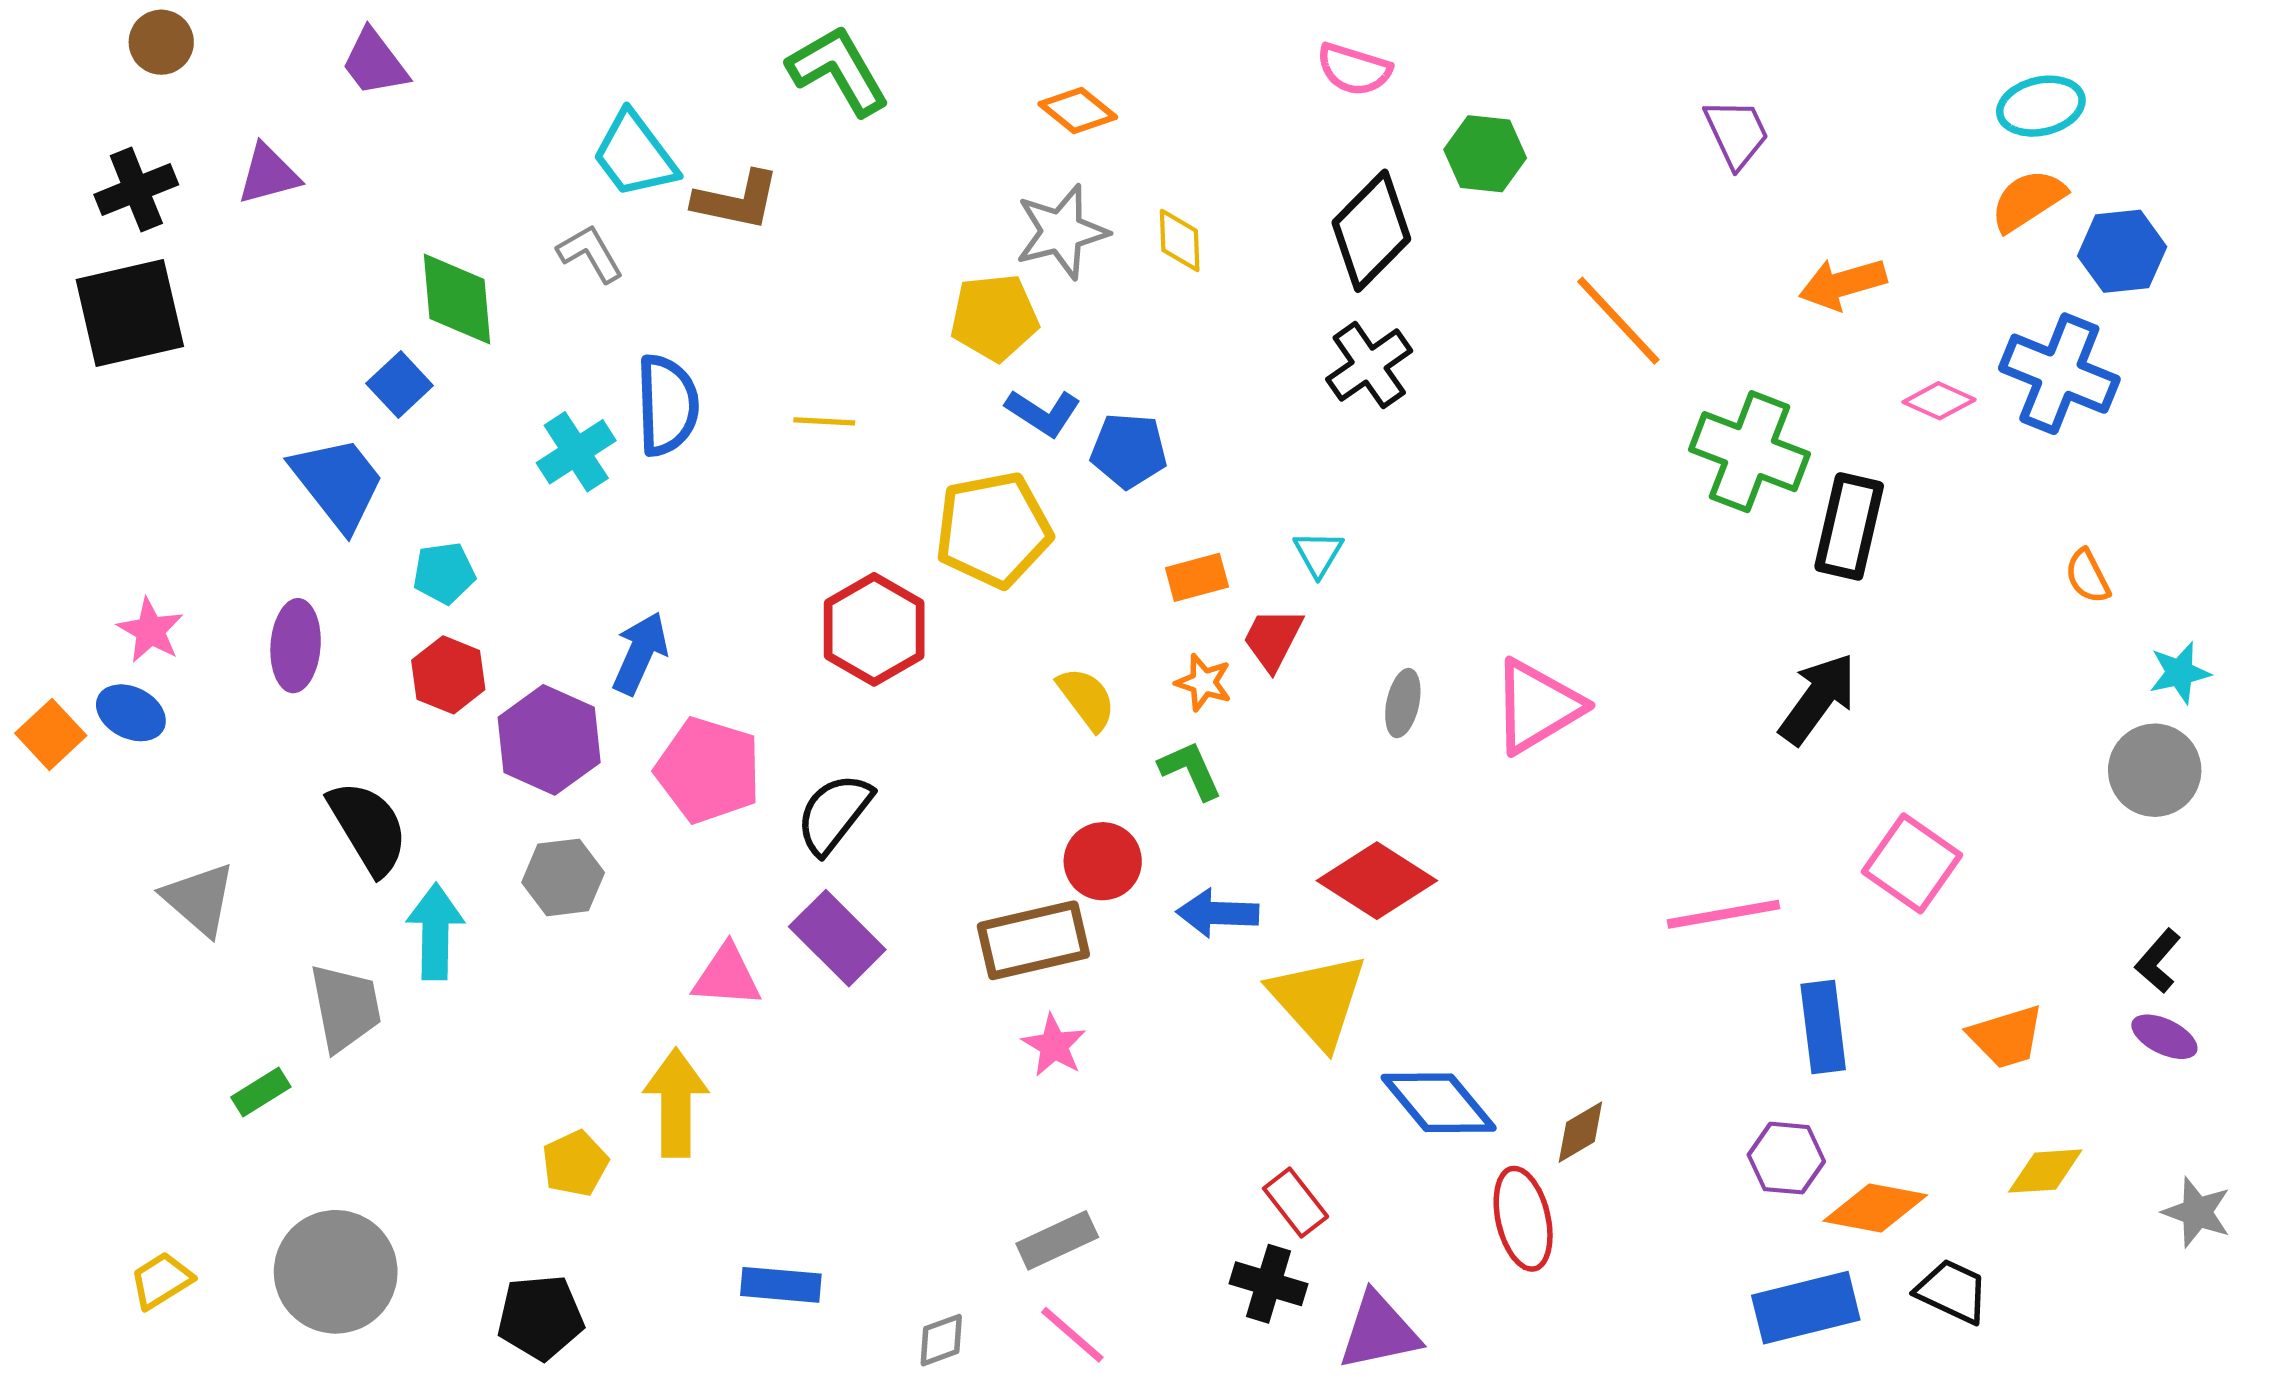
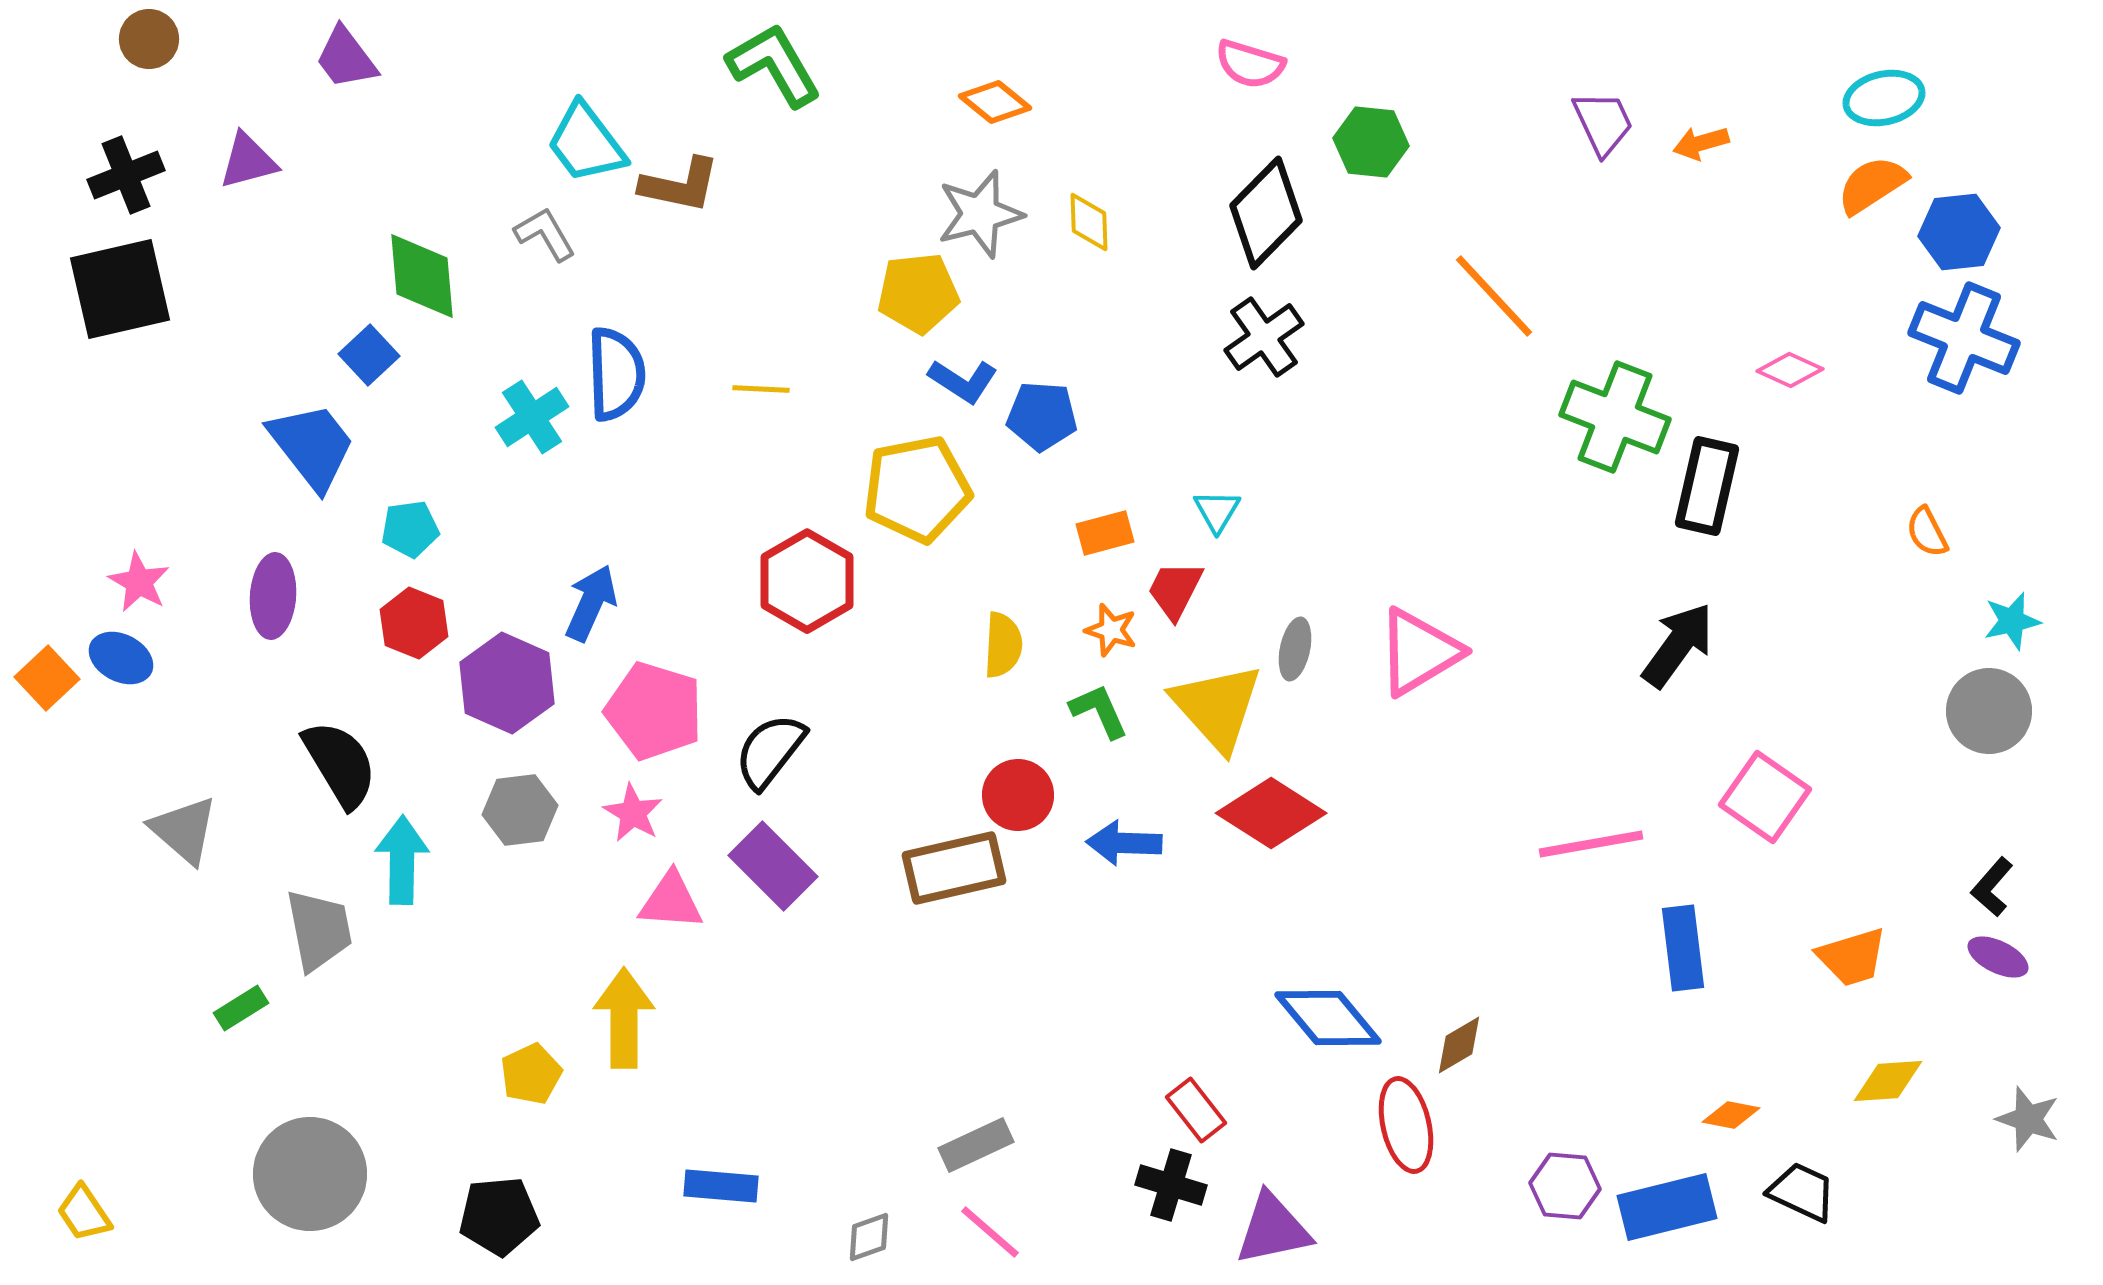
orange arrow: (1843, 284) -> (1701, 143), moved, size x0.7
blue cross: (2059, 374) -> (1964, 338), moved
yellow semicircle: (1086, 699) -> (1003, 645), turned 40
yellow triangle: (1318, 1000) -> (1217, 707), moved
pink star: (1054, 1045) -> (633, 813), moved
purple hexagon: (1786, 1158) -> (1565, 1186), moved
orange diamond: (1875, 1208) -> (1731, 1115), size x0.6
yellow trapezoid: (161, 1280) -> (84, 1213), moved, turned -92

